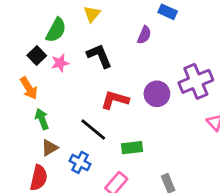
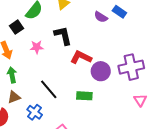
purple semicircle: (144, 35) -> (101, 17), moved, turned 88
pink star: (60, 63) -> (37, 47), moved
red L-shape: (115, 100) -> (81, 57), moved
green rectangle: (132, 148) -> (84, 96), moved

